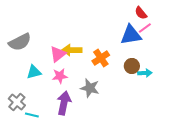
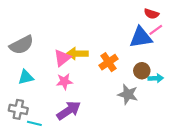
red semicircle: (141, 13) -> (151, 14), turned -32
cyan triangle: (34, 72) -> (26, 77), moved
gray star: (90, 88) -> (128, 94), moved
gray cross: (17, 102) -> (18, 109), turned -30
purple arrow: (64, 103) -> (69, 110), turned 45

